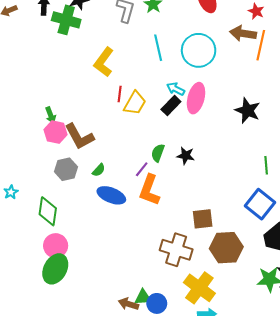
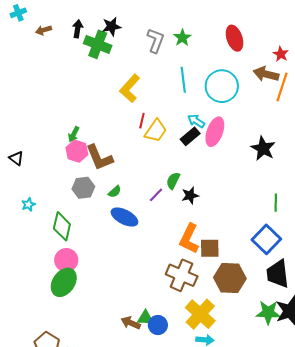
green arrow: (51, 115) -> (74, 134), turned 42
black star: (186, 156) -> (190, 196), moved, turned -30
orange L-shape: (149, 190) -> (189, 239), moved

